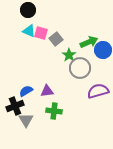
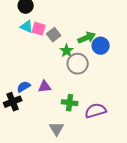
purple semicircle: (98, 91) -> (96, 111), moved
green cross: (54, 111) -> (70, 103), moved
gray triangle: (26, 120) -> (57, 129), moved

